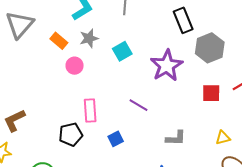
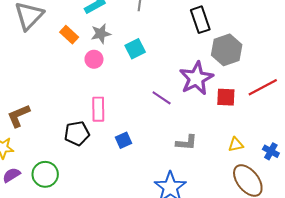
pink circle: (75, 66) -> (94, 59), moved
purple star: (167, 66) -> (196, 78), moved
purple line: (138, 105) -> (162, 98), moved

